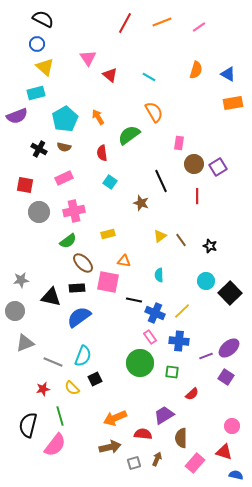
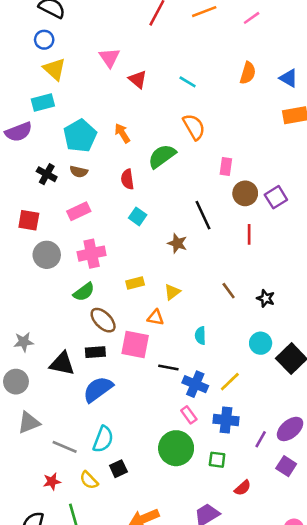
yellow triangle: (160, 236) -> (172, 292), moved
purple line: (206, 356) -> (261, 439), turned -40

